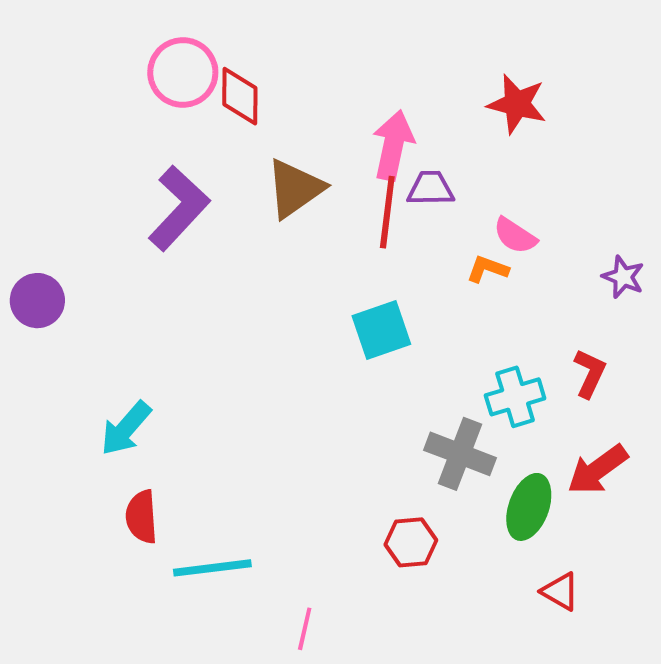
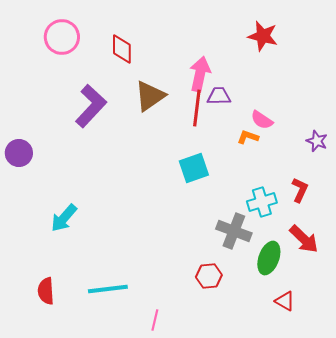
pink circle: (183, 73) -> (62, 37), moved
red star: (517, 104) -> (263, 36), moved
red arrow: (598, 470) -> (304, 239), turned -100
red semicircle: (142, 517) -> (46, 291), moved

